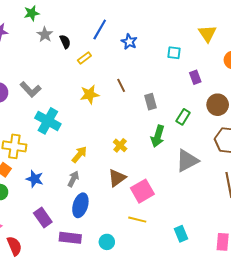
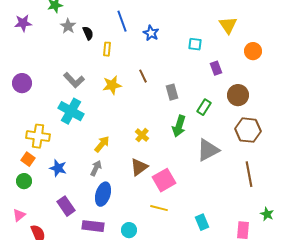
blue line: (100, 29) -> (122, 21), turned -50
yellow rectangle: (84, 58) -> (107, 49), turned -48
gray L-shape: (31, 89) -> (74, 80), moved

